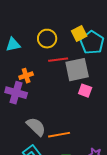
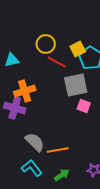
yellow circle: (47, 39) -> (46, 44), moved
red line: (58, 60) -> (57, 62), moved, turned 36
orange cross: (26, 76) -> (25, 91), size x1.5

